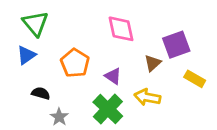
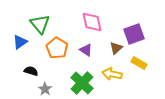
green triangle: (35, 24) -> (40, 24), moved
purple triangle: (113, 76) -> (86, 50), moved
yellow rectangle: (195, 79) -> (139, 63), moved

